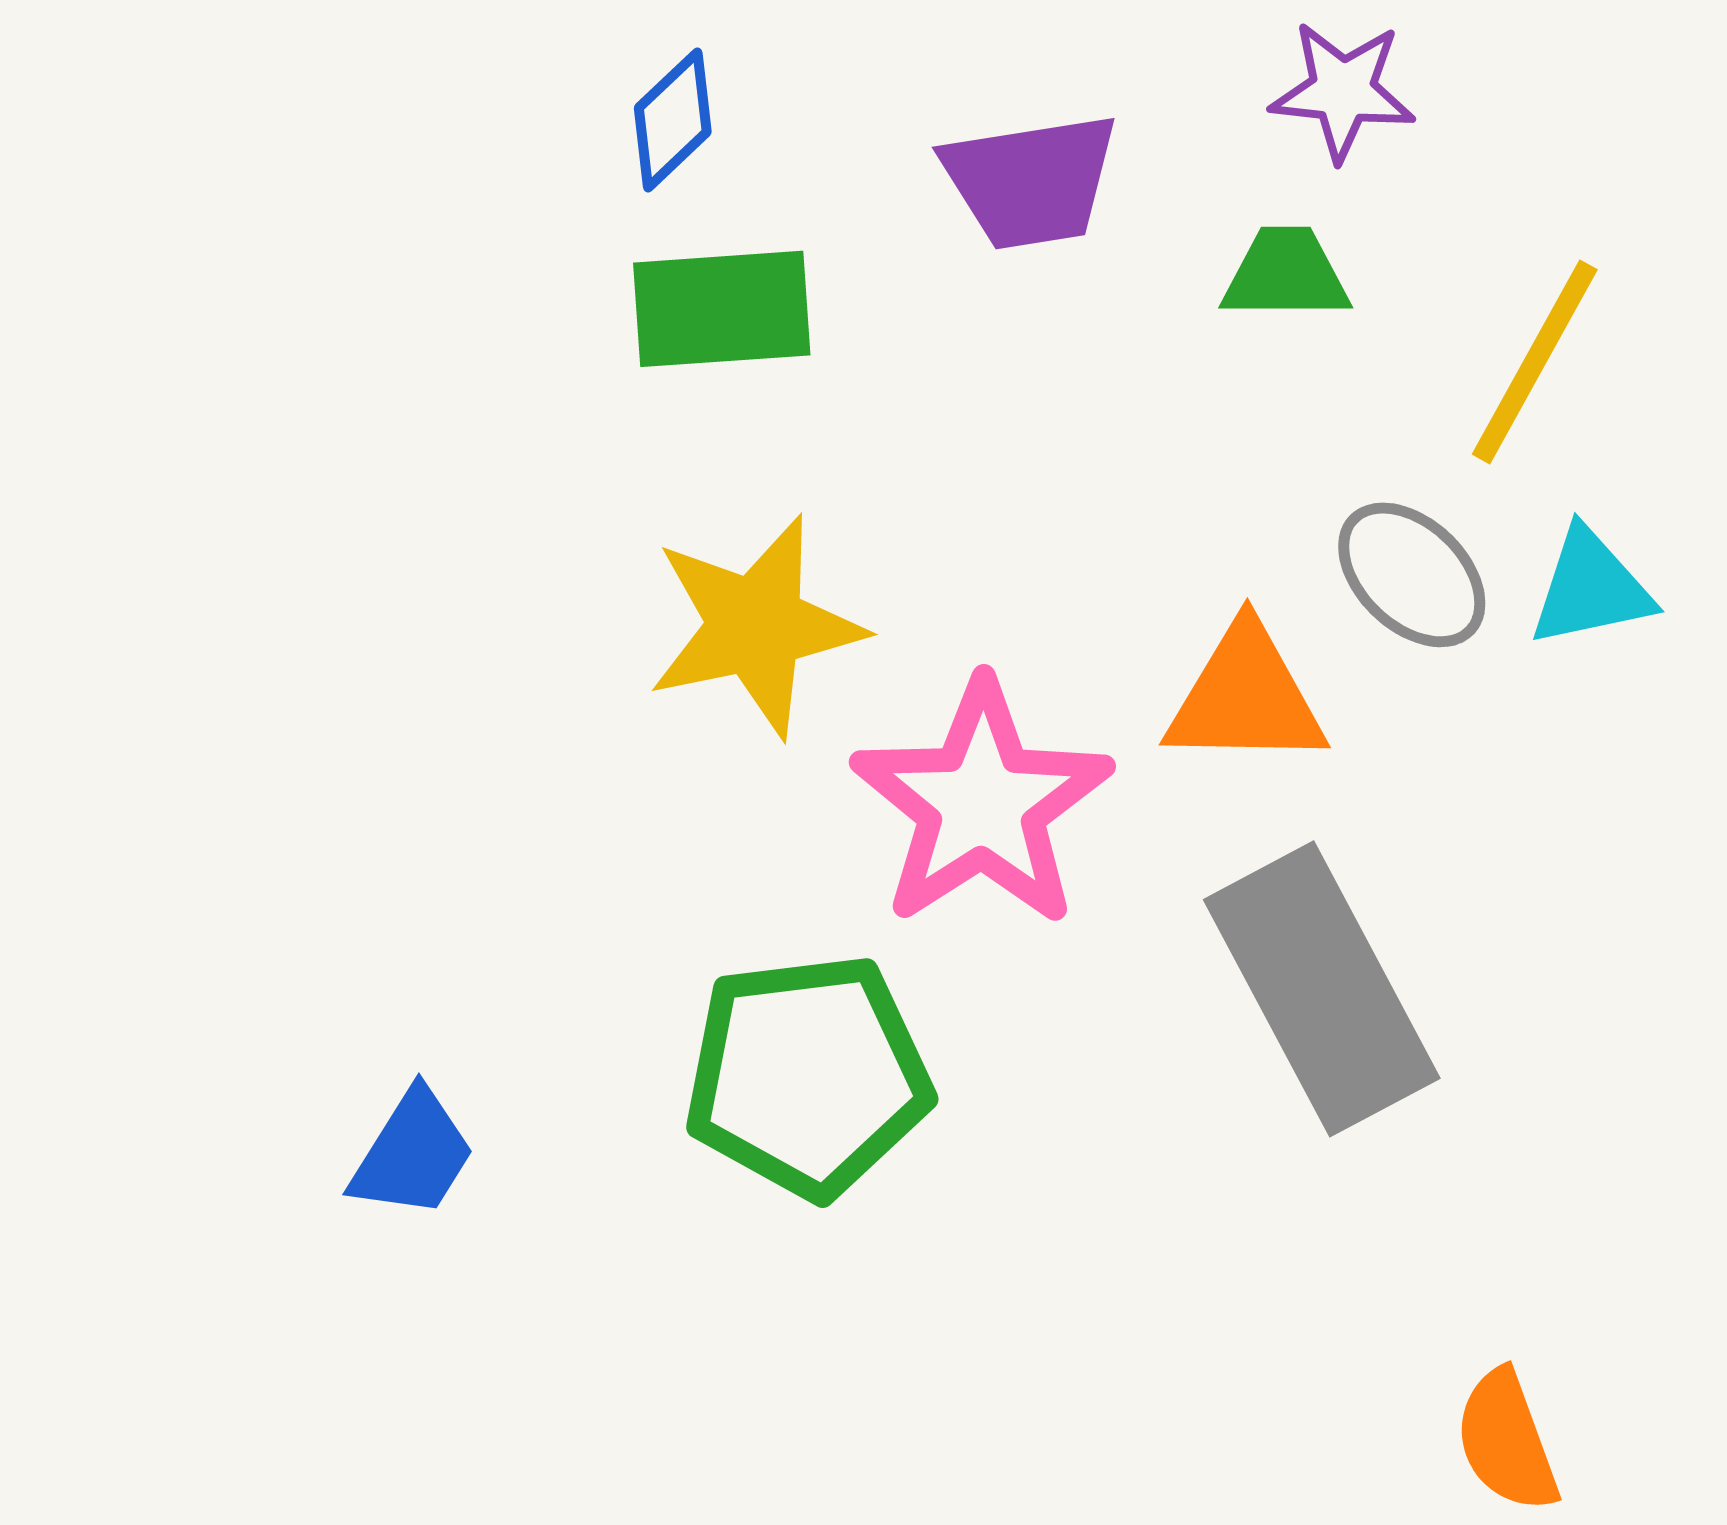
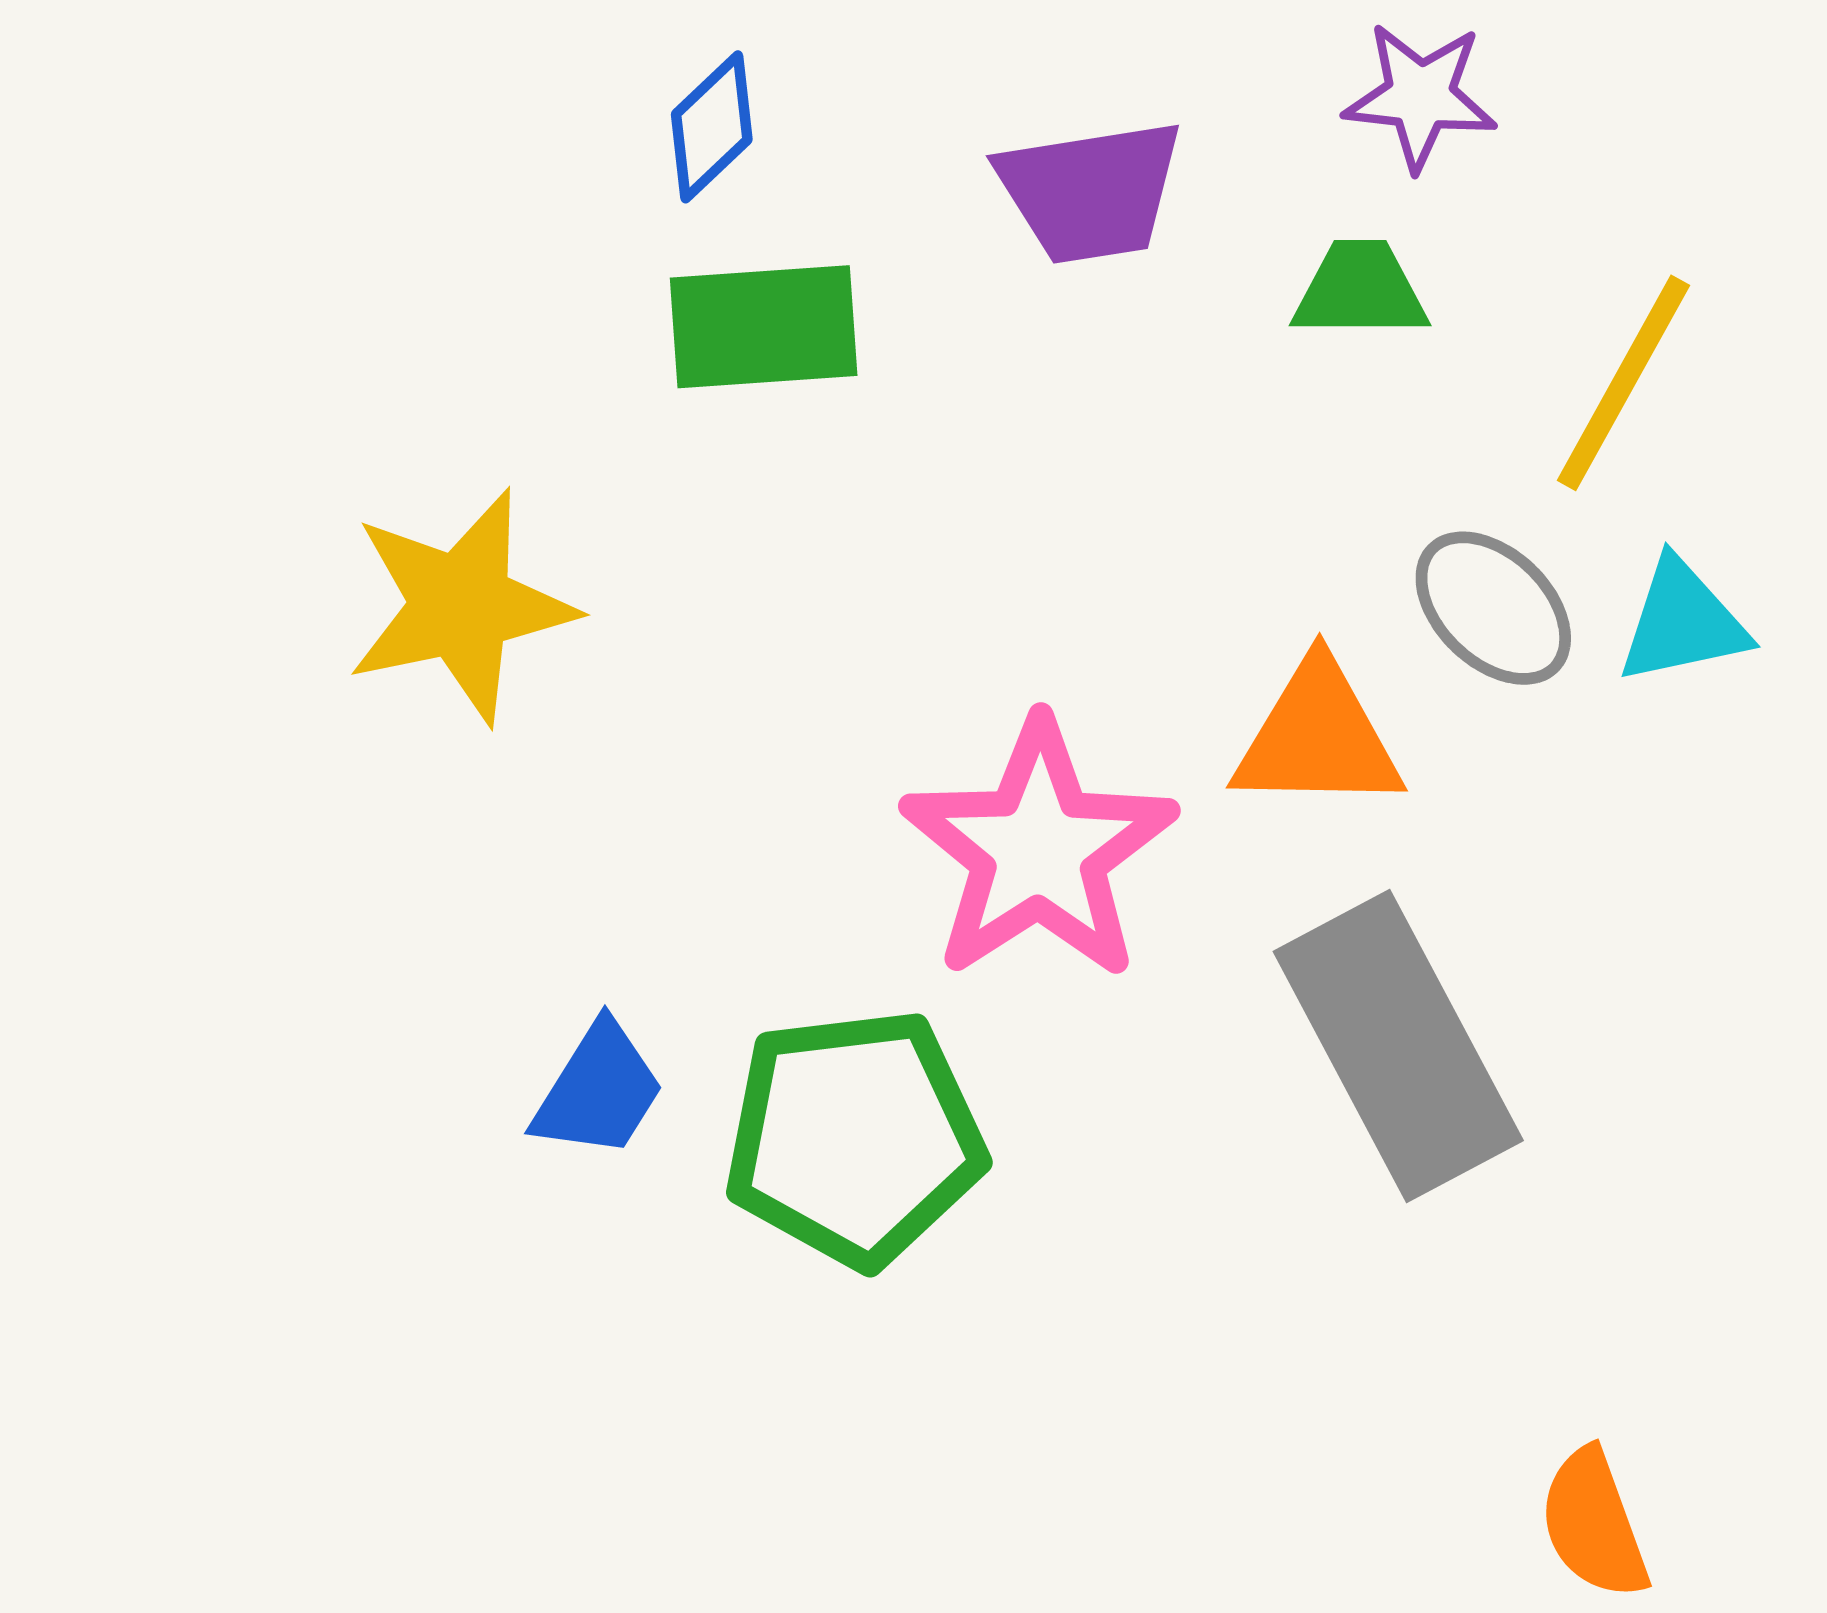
yellow star: (756, 626) -> (461, 606), moved
blue trapezoid: (413, 1154) -> (599, 1090), moved

